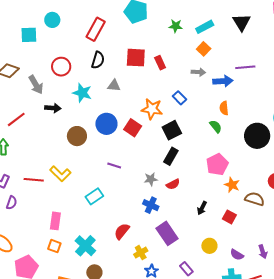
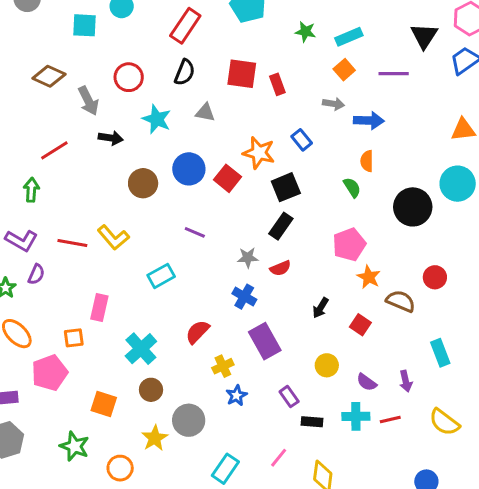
black triangle: (242, 22) -> (424, 36), moved
purple line: (245, 67) -> (394, 74), moved
orange square: (54, 246) -> (74, 338), moved, turned -32

